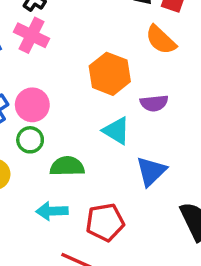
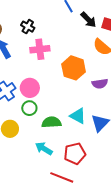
pink cross: (32, 35) -> (40, 49), moved, turned -30
cyan triangle: (116, 131) -> (78, 116), moved
cyan arrow: (52, 211) -> (44, 149), turned 36

